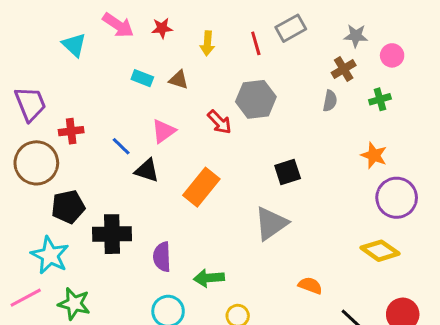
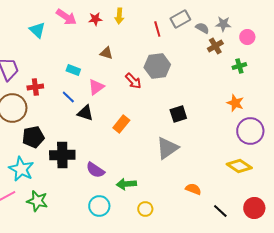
yellow arrow: (207, 43) -> (119, 16), moved
cyan rectangle: (142, 78) -> (73, 70), moved
gray semicircle: (330, 101) -> (202, 28), moved, turned -72
orange rectangle: (201, 187) -> (121, 124), size x0.7
purple semicircle: (162, 257) -> (95, 170), turned -54

